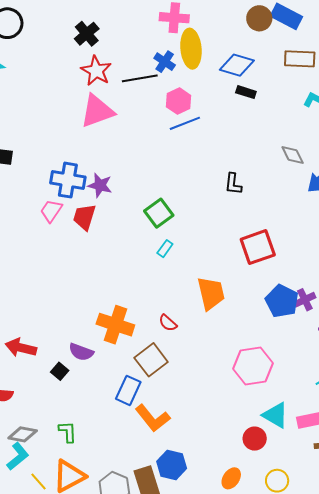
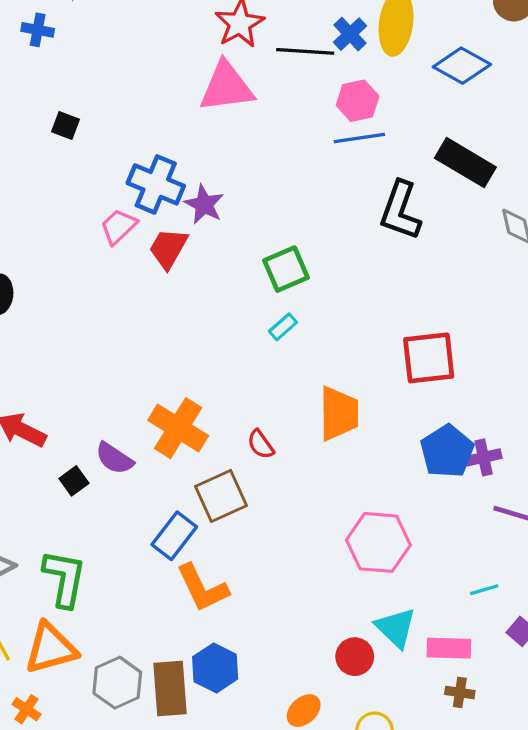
black rectangle: (246, 92) -> (465, 163), moved, size x1.8
black L-shape: (233, 184) -> (400, 211), moved, size x1.6
green L-shape: (68, 432) -> (64, 578), size x1.6

